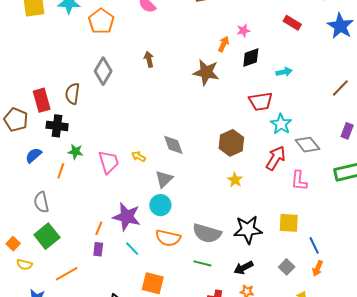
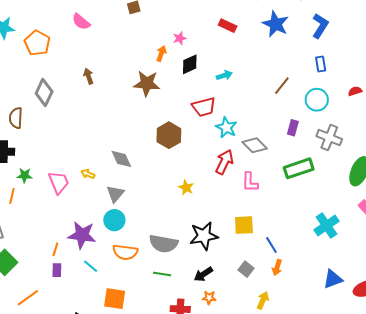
brown hexagon: (231, 143) -> (169, 135), moved

